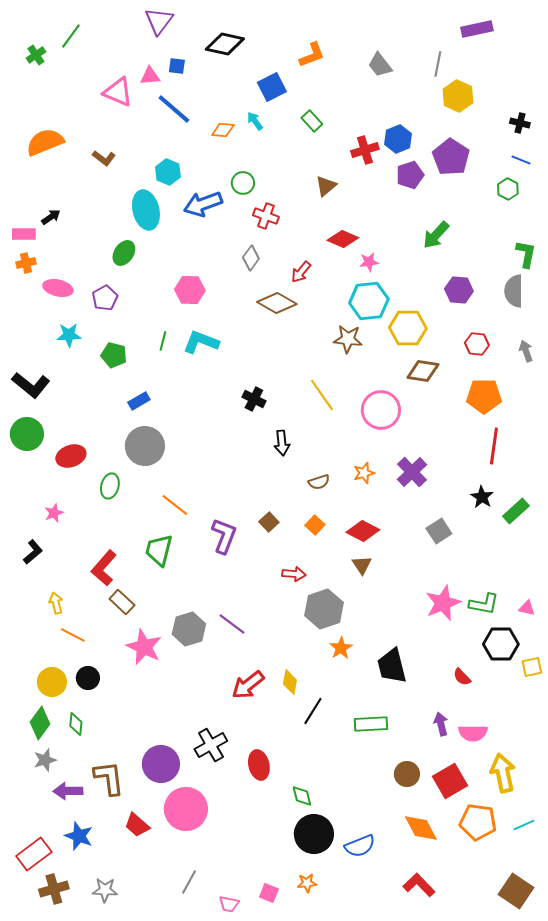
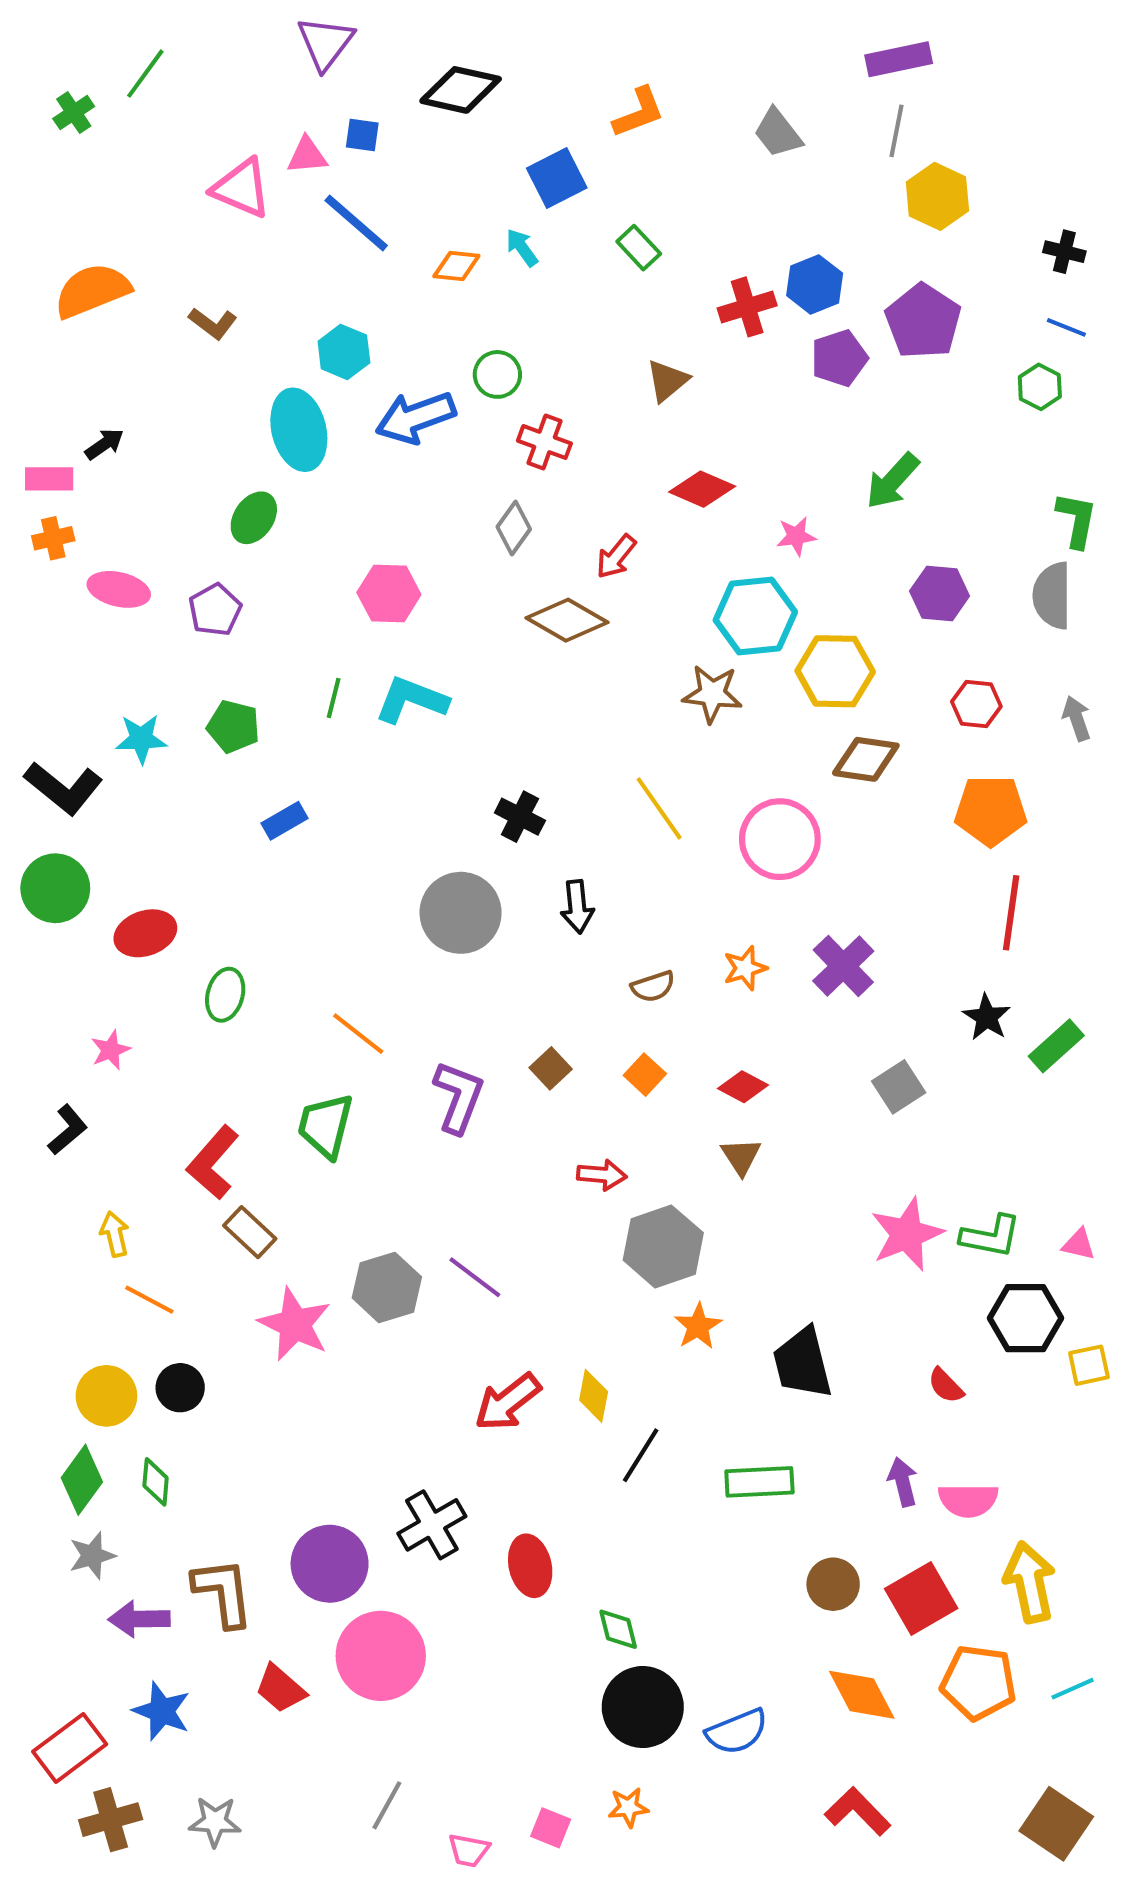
purple rectangle: (477, 29) -> (899, 59), moved
pink star: (369, 262) -> (796, 536), moved
cyan star: (69, 335) -> (141, 739), moved
gray circle: (145, 446) -> (461, 913), moved
red diamond: (363, 531) -> (743, 1087), size x0.7

